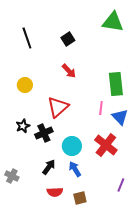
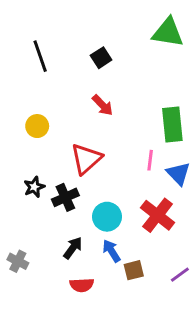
purple line: (121, 185) -> (180, 275), turned 32
brown square: (80, 198) -> (134, 270), moved

